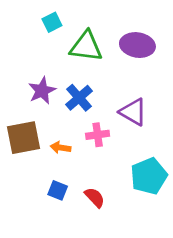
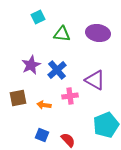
green triangle: (86, 46) -> (62, 34), size x0.7
brown square: (23, 138) -> (18, 98), size x0.7

